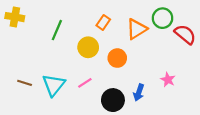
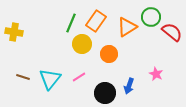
yellow cross: (15, 17) -> (14, 32), moved
orange rectangle: (103, 22) -> (96, 21), size x1.5
green line: (57, 30) -> (71, 23), moved

